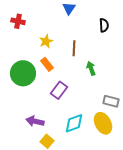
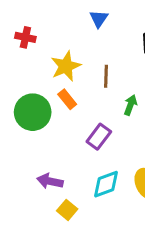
yellow star: (46, 41) -> (66, 66), size x1.5
green arrow: (91, 68) -> (130, 105), turned 40
purple rectangle: (59, 90) -> (99, 137), moved

